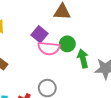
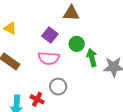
pink semicircle: (49, 48) -> (49, 58), moved

